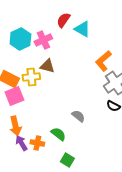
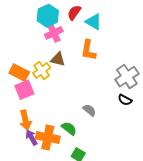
cyan hexagon: (20, 39) -> (48, 16), moved
orange L-shape: (103, 61) -> (88, 50), moved, turned -40
yellow cross: (31, 77) -> (42, 70), turned -30
orange cross: (37, 143) -> (48, 138), size x1.6

